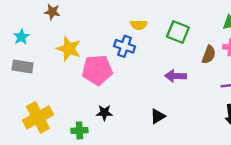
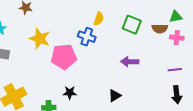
yellow semicircle: (139, 25) -> (99, 19), turned -72
brown semicircle: (209, 55) -> (160, 29), moved, turned 70

